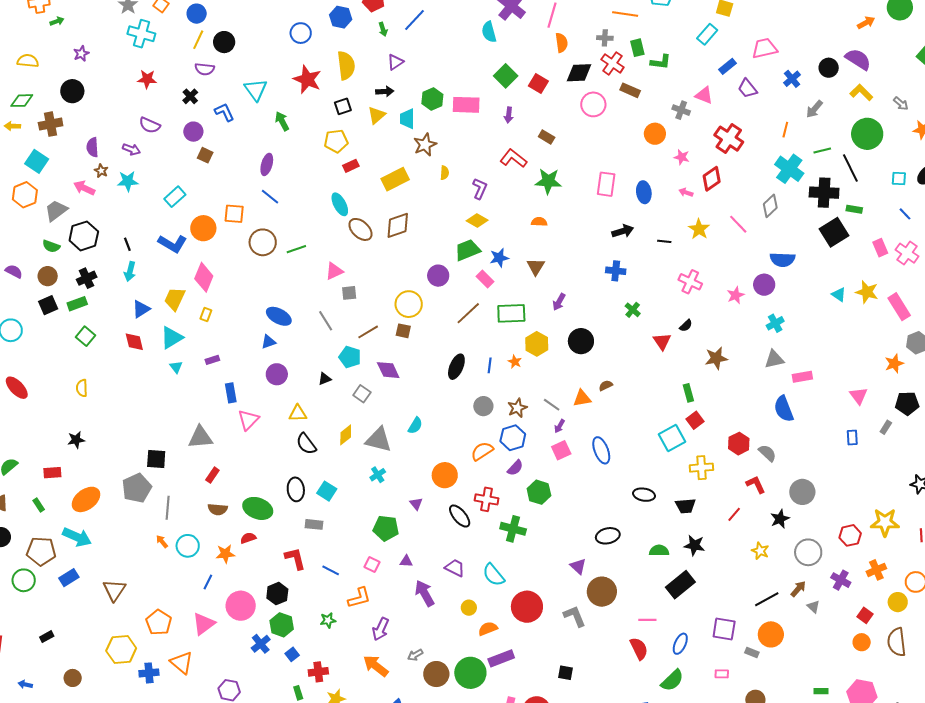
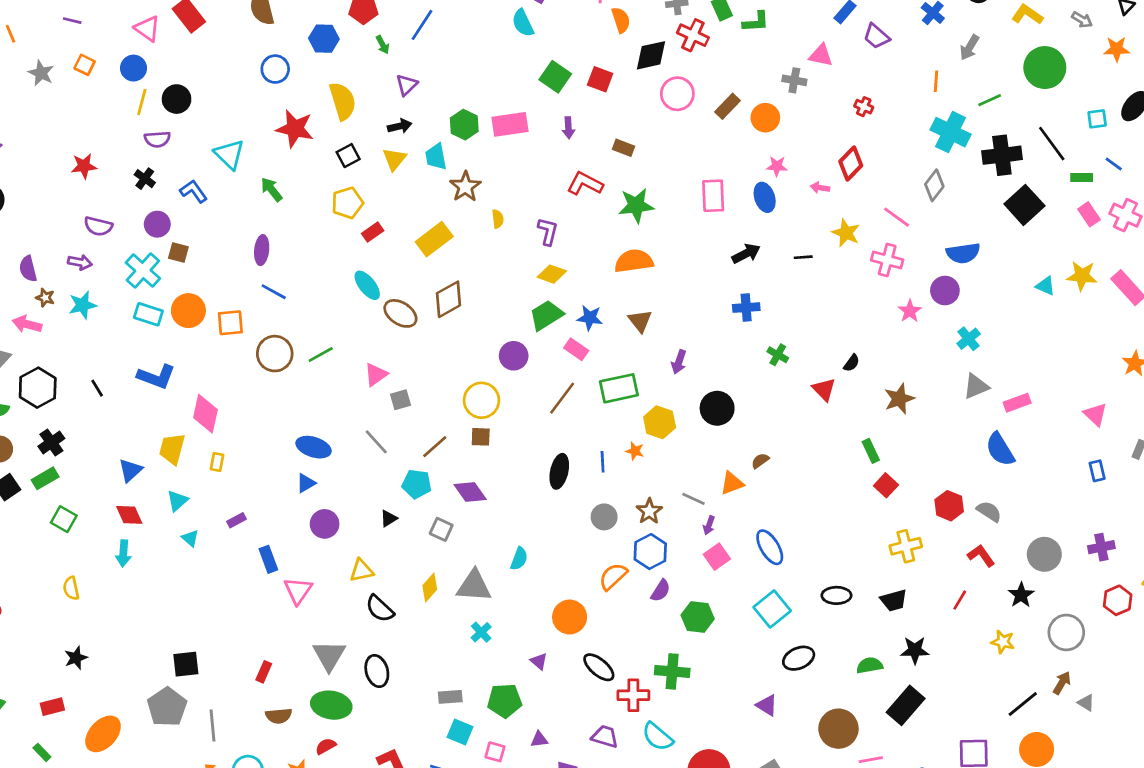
cyan cross: (141, 34) -> (143, 270), moved, turned 36
brown rectangle: (630, 90) -> (728, 106), moved, turned -60
red cross: (729, 139) -> (864, 107), size x0.5
pink star: (682, 157) -> (777, 166), moved
black line: (850, 168) -> (1052, 144), moved
cyan rectangle: (175, 197) -> (148, 314), turned 70
green rectangle: (854, 209) -> (1082, 177), moved
orange semicircle: (539, 222) -> (634, 261), size x1.8
orange circle: (203, 228) -> (188, 311), moved
blue star: (499, 258) -> (590, 318), turned 30
cyan arrow: (130, 271) -> (123, 553), moved
pink cross: (690, 282) -> (887, 260), moved
cyan triangle: (172, 338) -> (177, 501), size x0.7
gray triangle: (200, 437) -> (329, 655), moved, turned -44
cyan square: (672, 438) -> (772, 609), moved
cyan square: (327, 491) -> (460, 732), moved
red cross: (487, 499) -> (633, 695), moved
gray rectangle: (314, 524) -> (450, 697), moved
purple cross: (841, 580) -> (1101, 547), moved, turned -30
brown circle: (602, 592) -> (838, 729), moved

